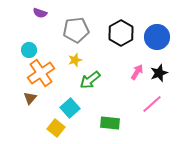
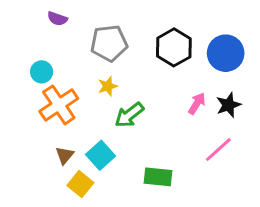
brown triangle: (30, 98) -> (65, 155), moved

